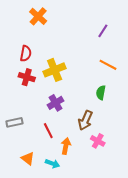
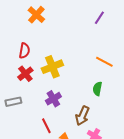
purple line: (103, 31) -> (99, 18), moved
red cross: (27, 77) -> (25, 74), turned 35
gray rectangle: (14, 122) -> (13, 102), moved

